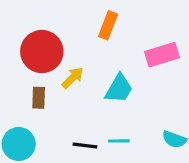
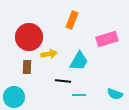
yellow arrow: (73, 78) -> (49, 54), turned 35
black line: (85, 146) -> (63, 81), moved

